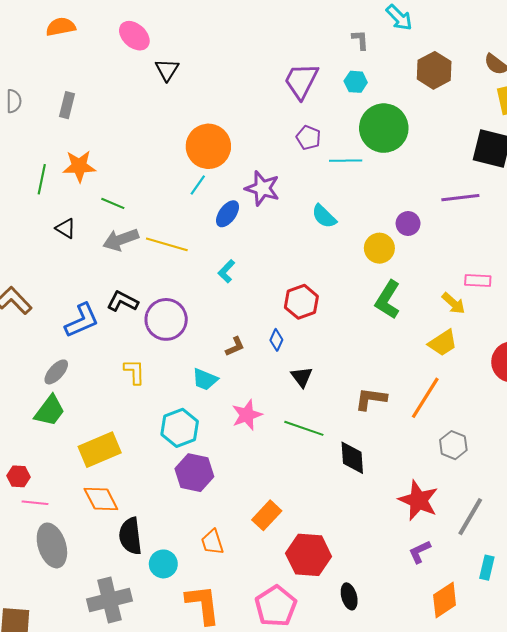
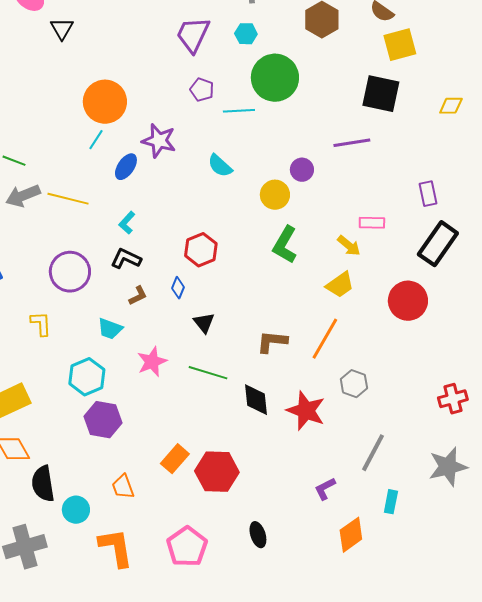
black L-shape: (123, 301) -> (126, 259), moved
red star: (418, 500) -> (306, 411), moved
red hexagon: (309, 555) -> (217, 472), moved

